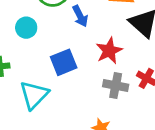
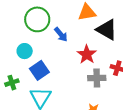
blue square: (64, 62) -> (39, 70), moved

